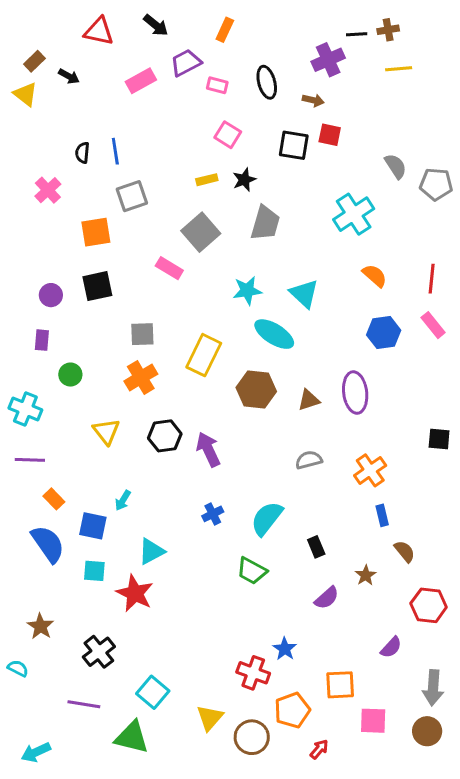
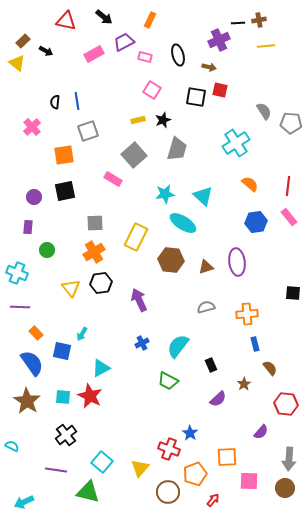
black hexagon: (165, 436) -> (101, 283), moved
orange cross: (370, 470) -> (247, 314), turned 30
cyan square: (94, 571) -> (63, 397), moved
brown star: (40, 626) -> (27, 401), moved, size x1.5
yellow triangle: (210, 718) -> (140, 468), moved

